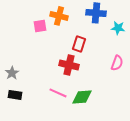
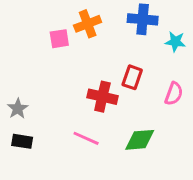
orange cross: (59, 16) -> (88, 24), turned -36
red rectangle: (79, 44) -> (132, 77), moved
green diamond: (82, 97) -> (140, 140), moved

